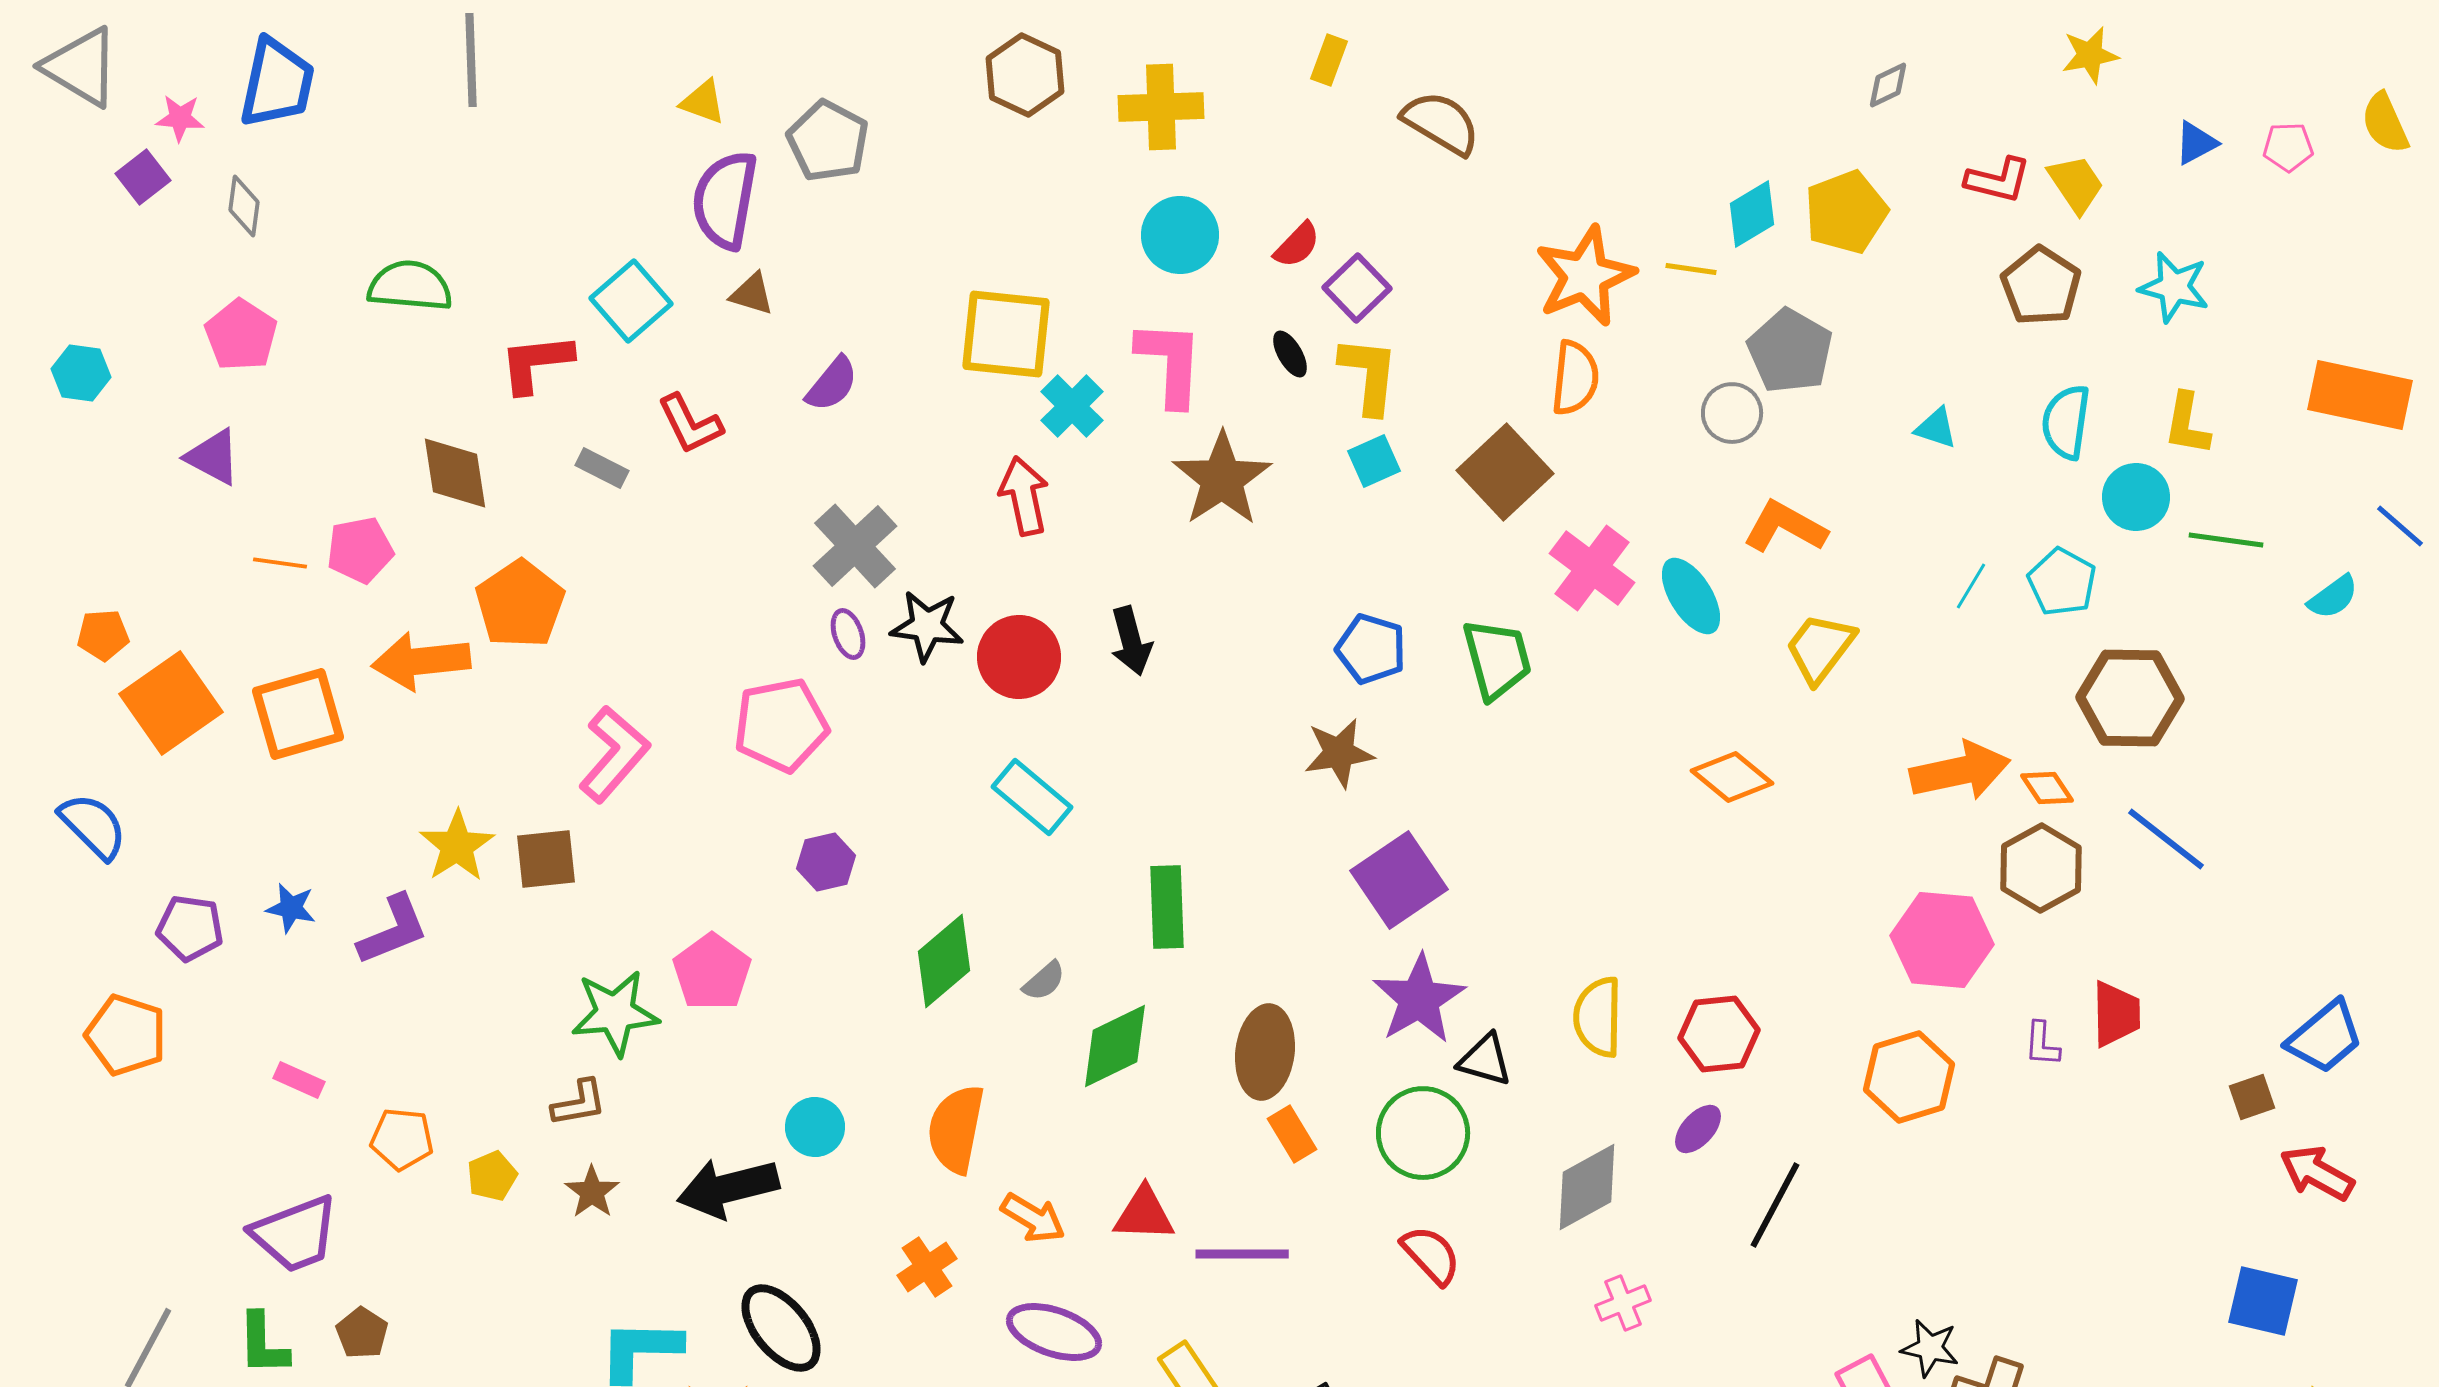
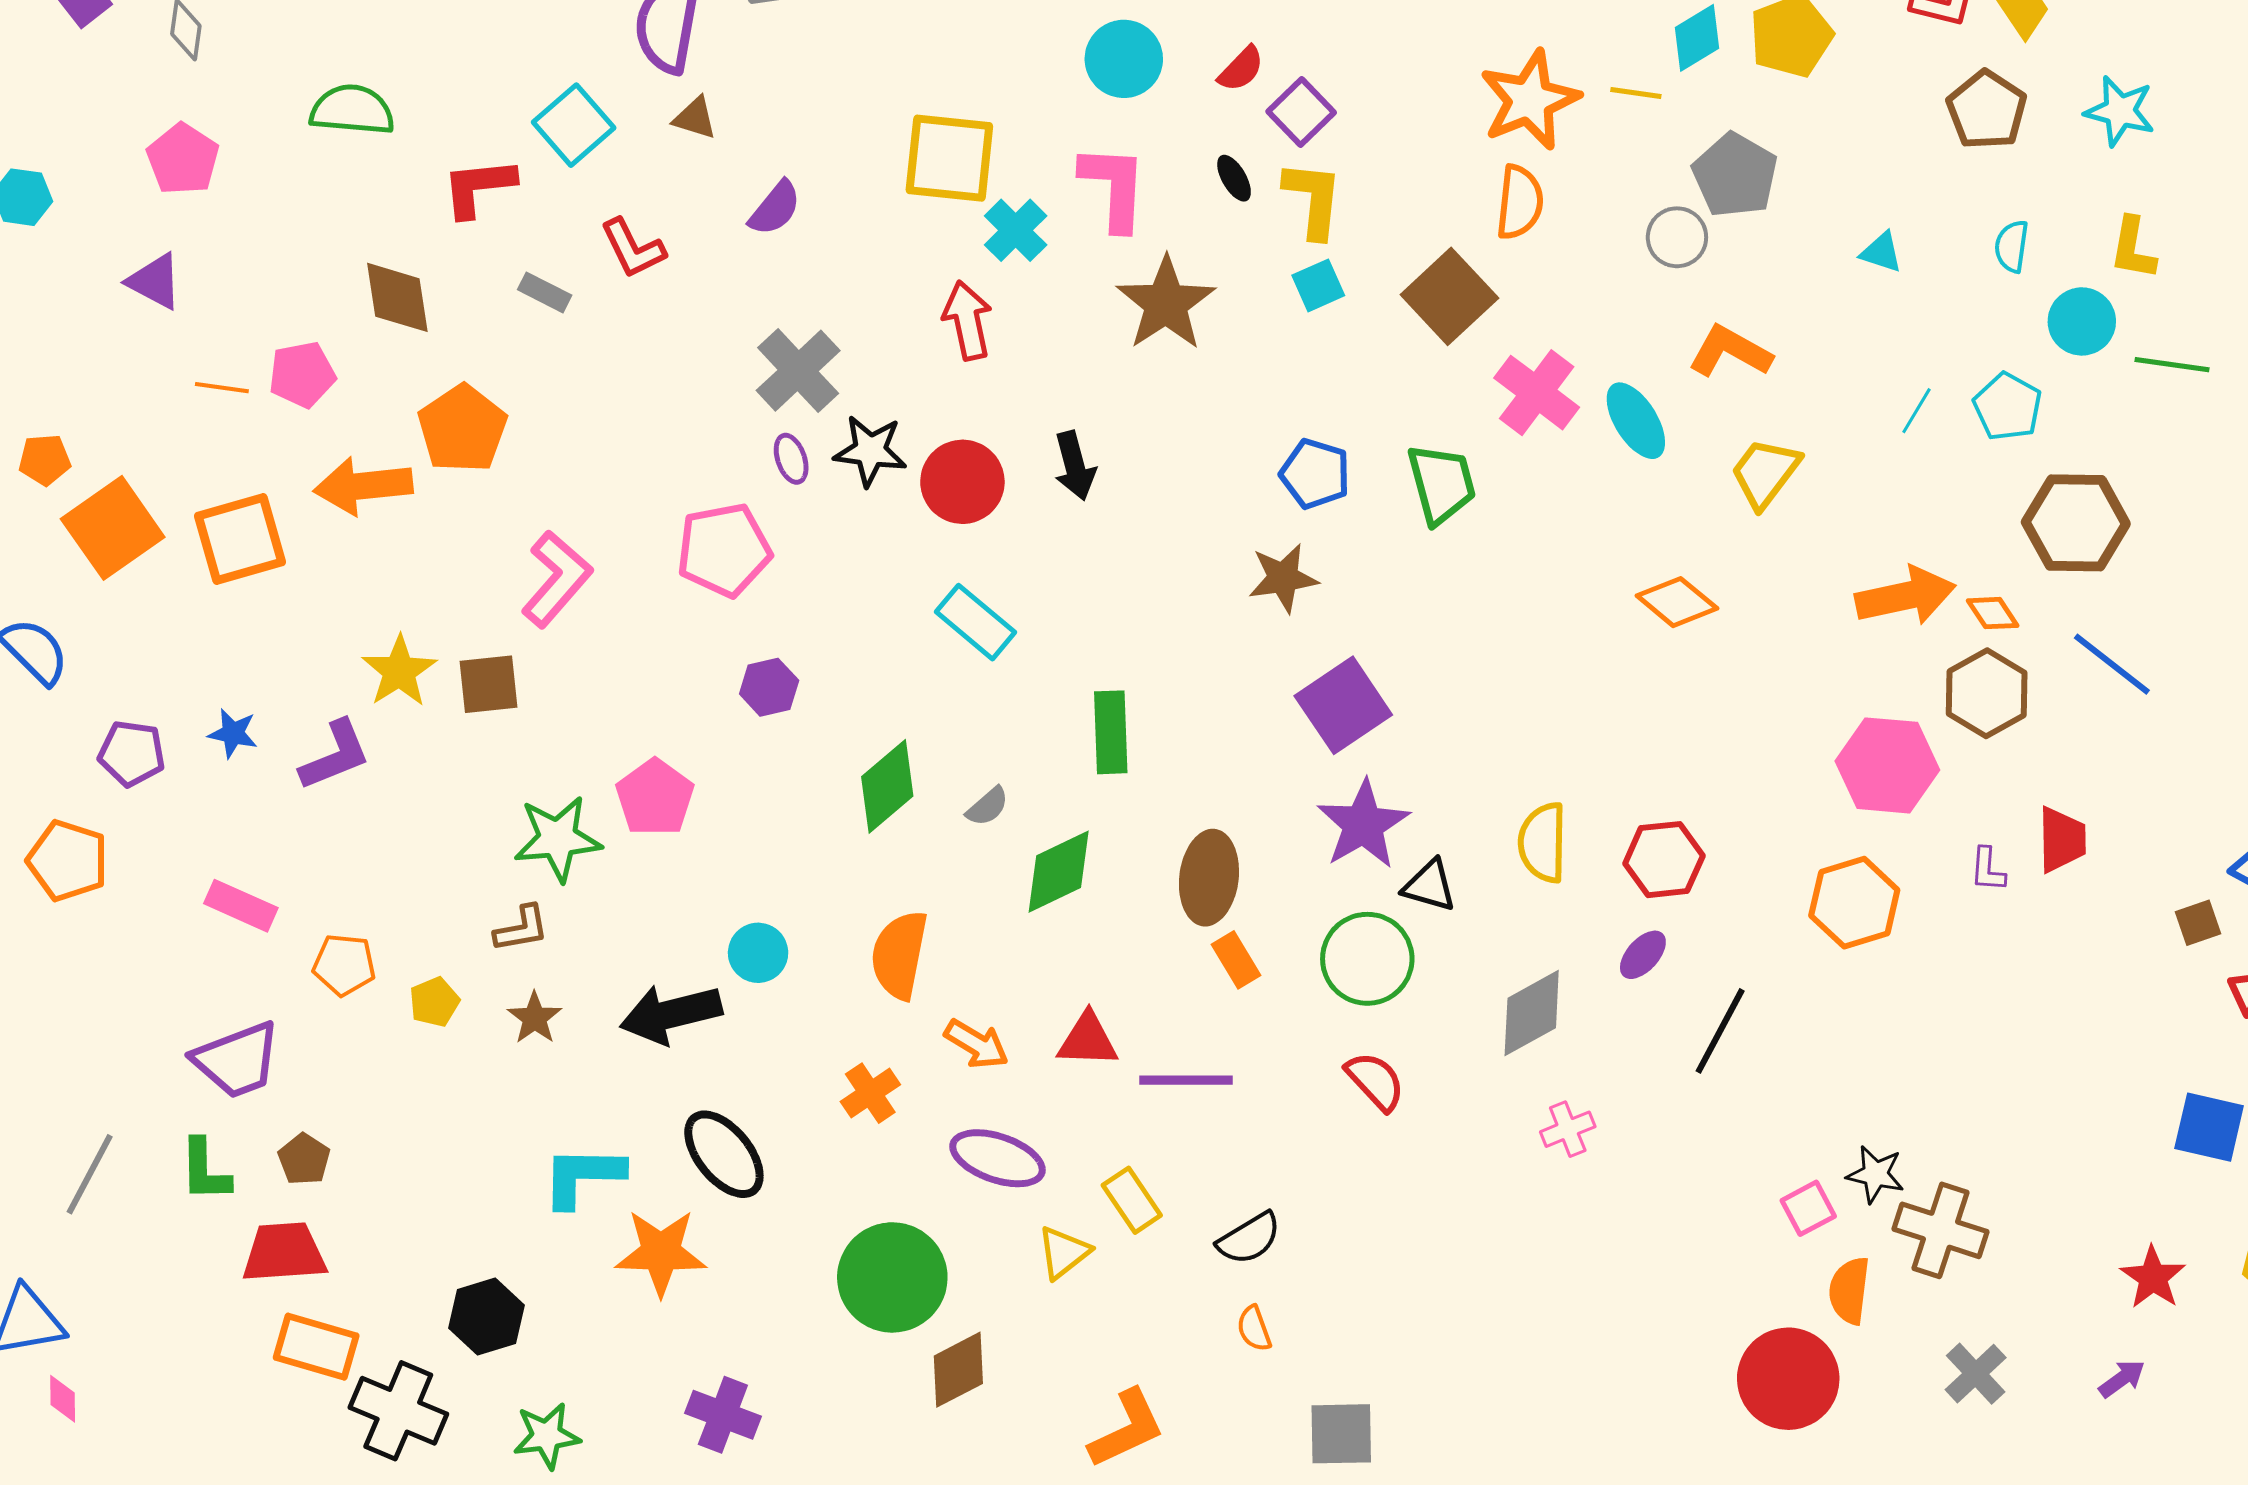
cyan semicircle: (2066, 422) -> (2012, 246), size x0.7
pink rectangle: (299, 1080) -> (241, 906), size x1.4

